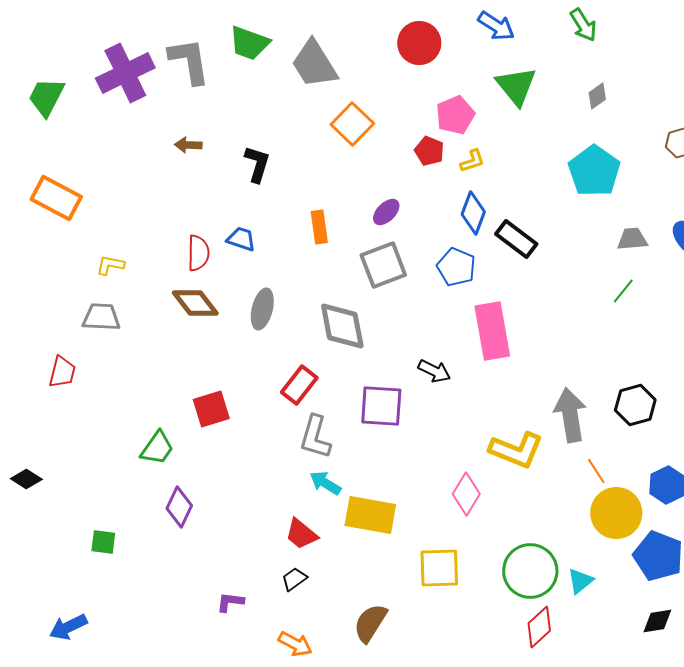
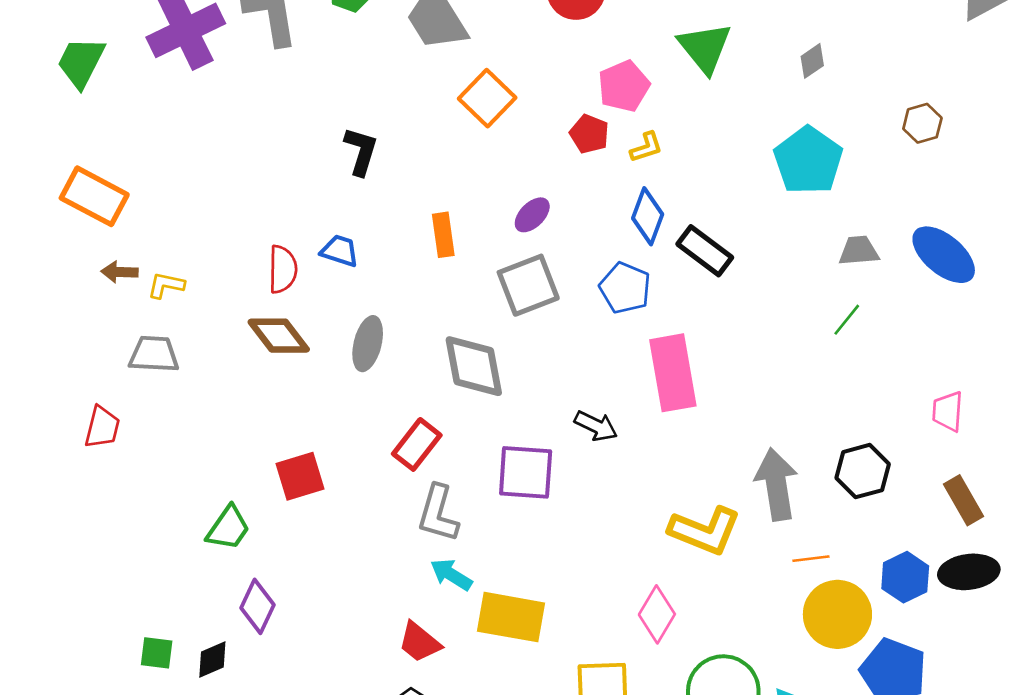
brown arrow: (188, 145) -> (119, 272), moved
orange line: (596, 471) -> (811, 559), turned -64
black diamond: (26, 479) -> (212, 659), moved, turned -56
pink diamond: (466, 494) -> (657, 614), moved

